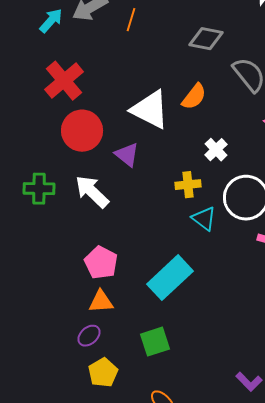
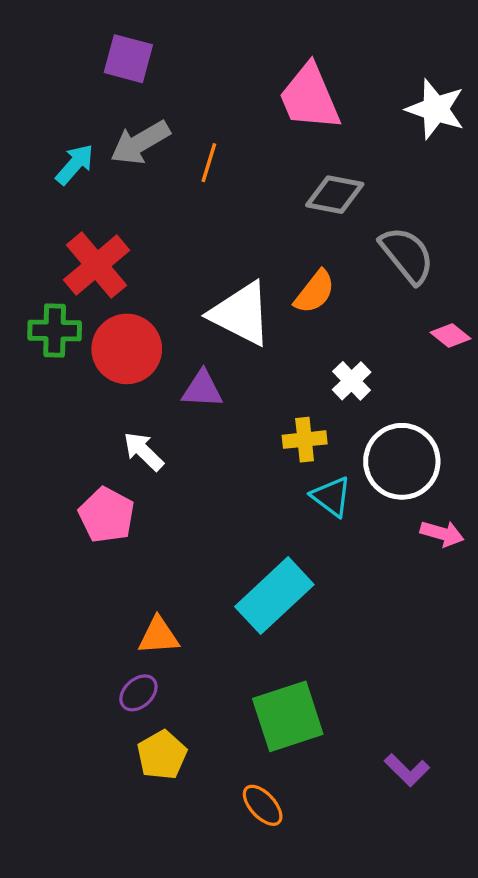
purple triangle: (127, 155) -> (202, 389), turned -36
green cross: (39, 189) -> (55, 331), moved
white arrow: (92, 192) -> (144, 451), size x0.7
pink pentagon: (101, 263) -> (107, 515), moved
green square: (155, 342) -> (288, 716), moved, size x1.4

